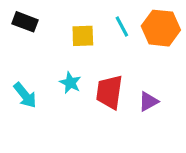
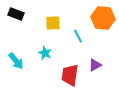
cyan line: (122, 27) -> (78, 36), moved
red trapezoid: (109, 92) -> (70, 75), moved

